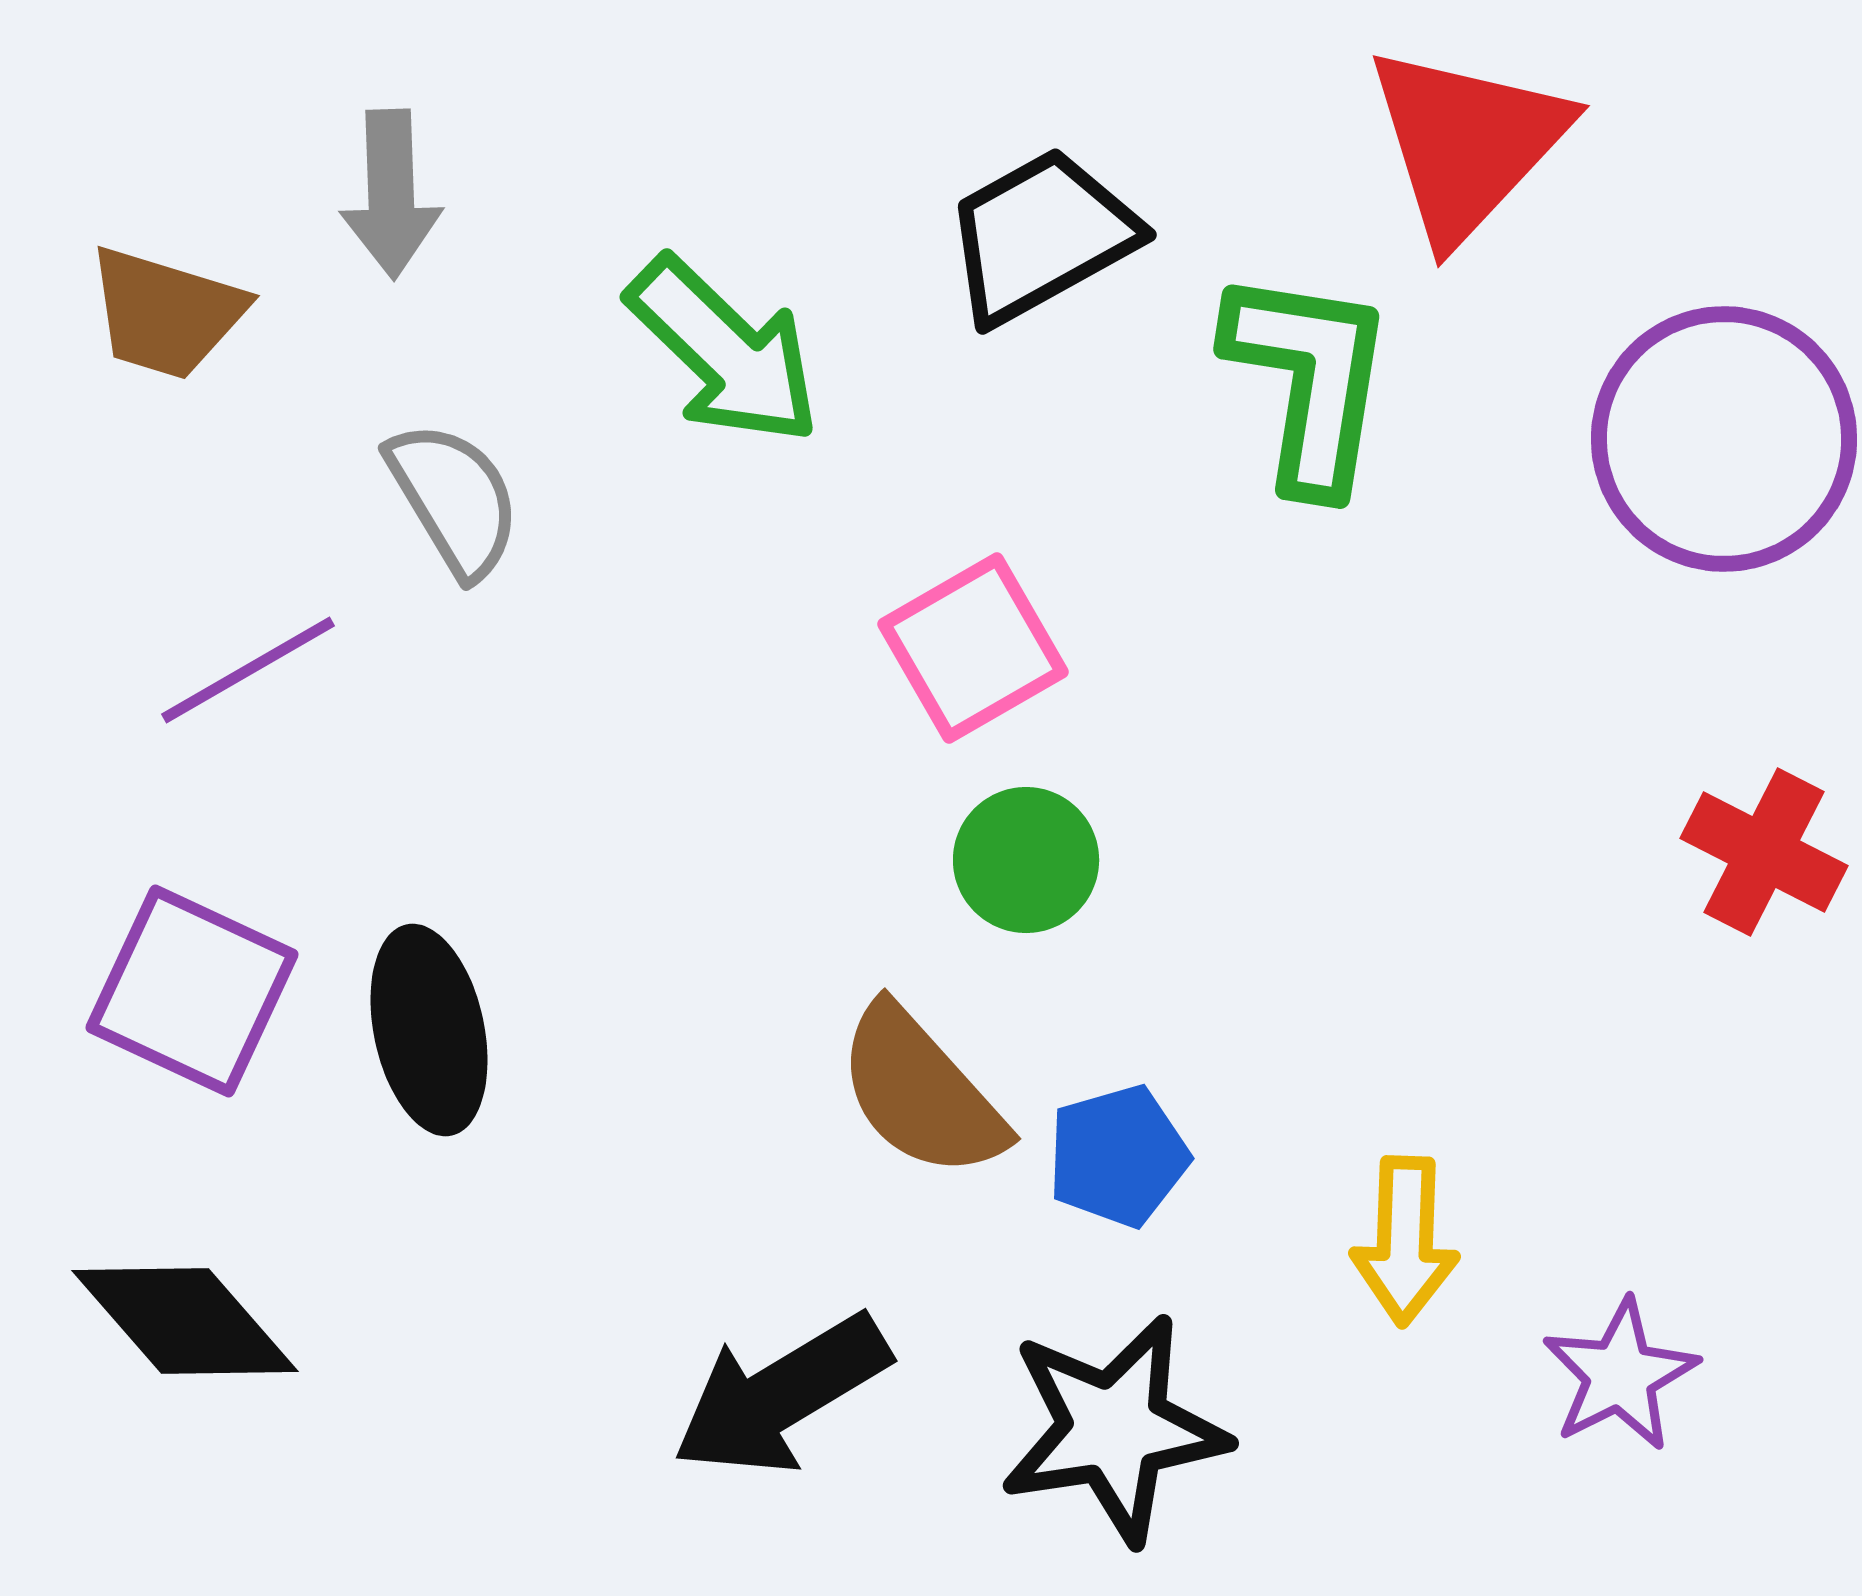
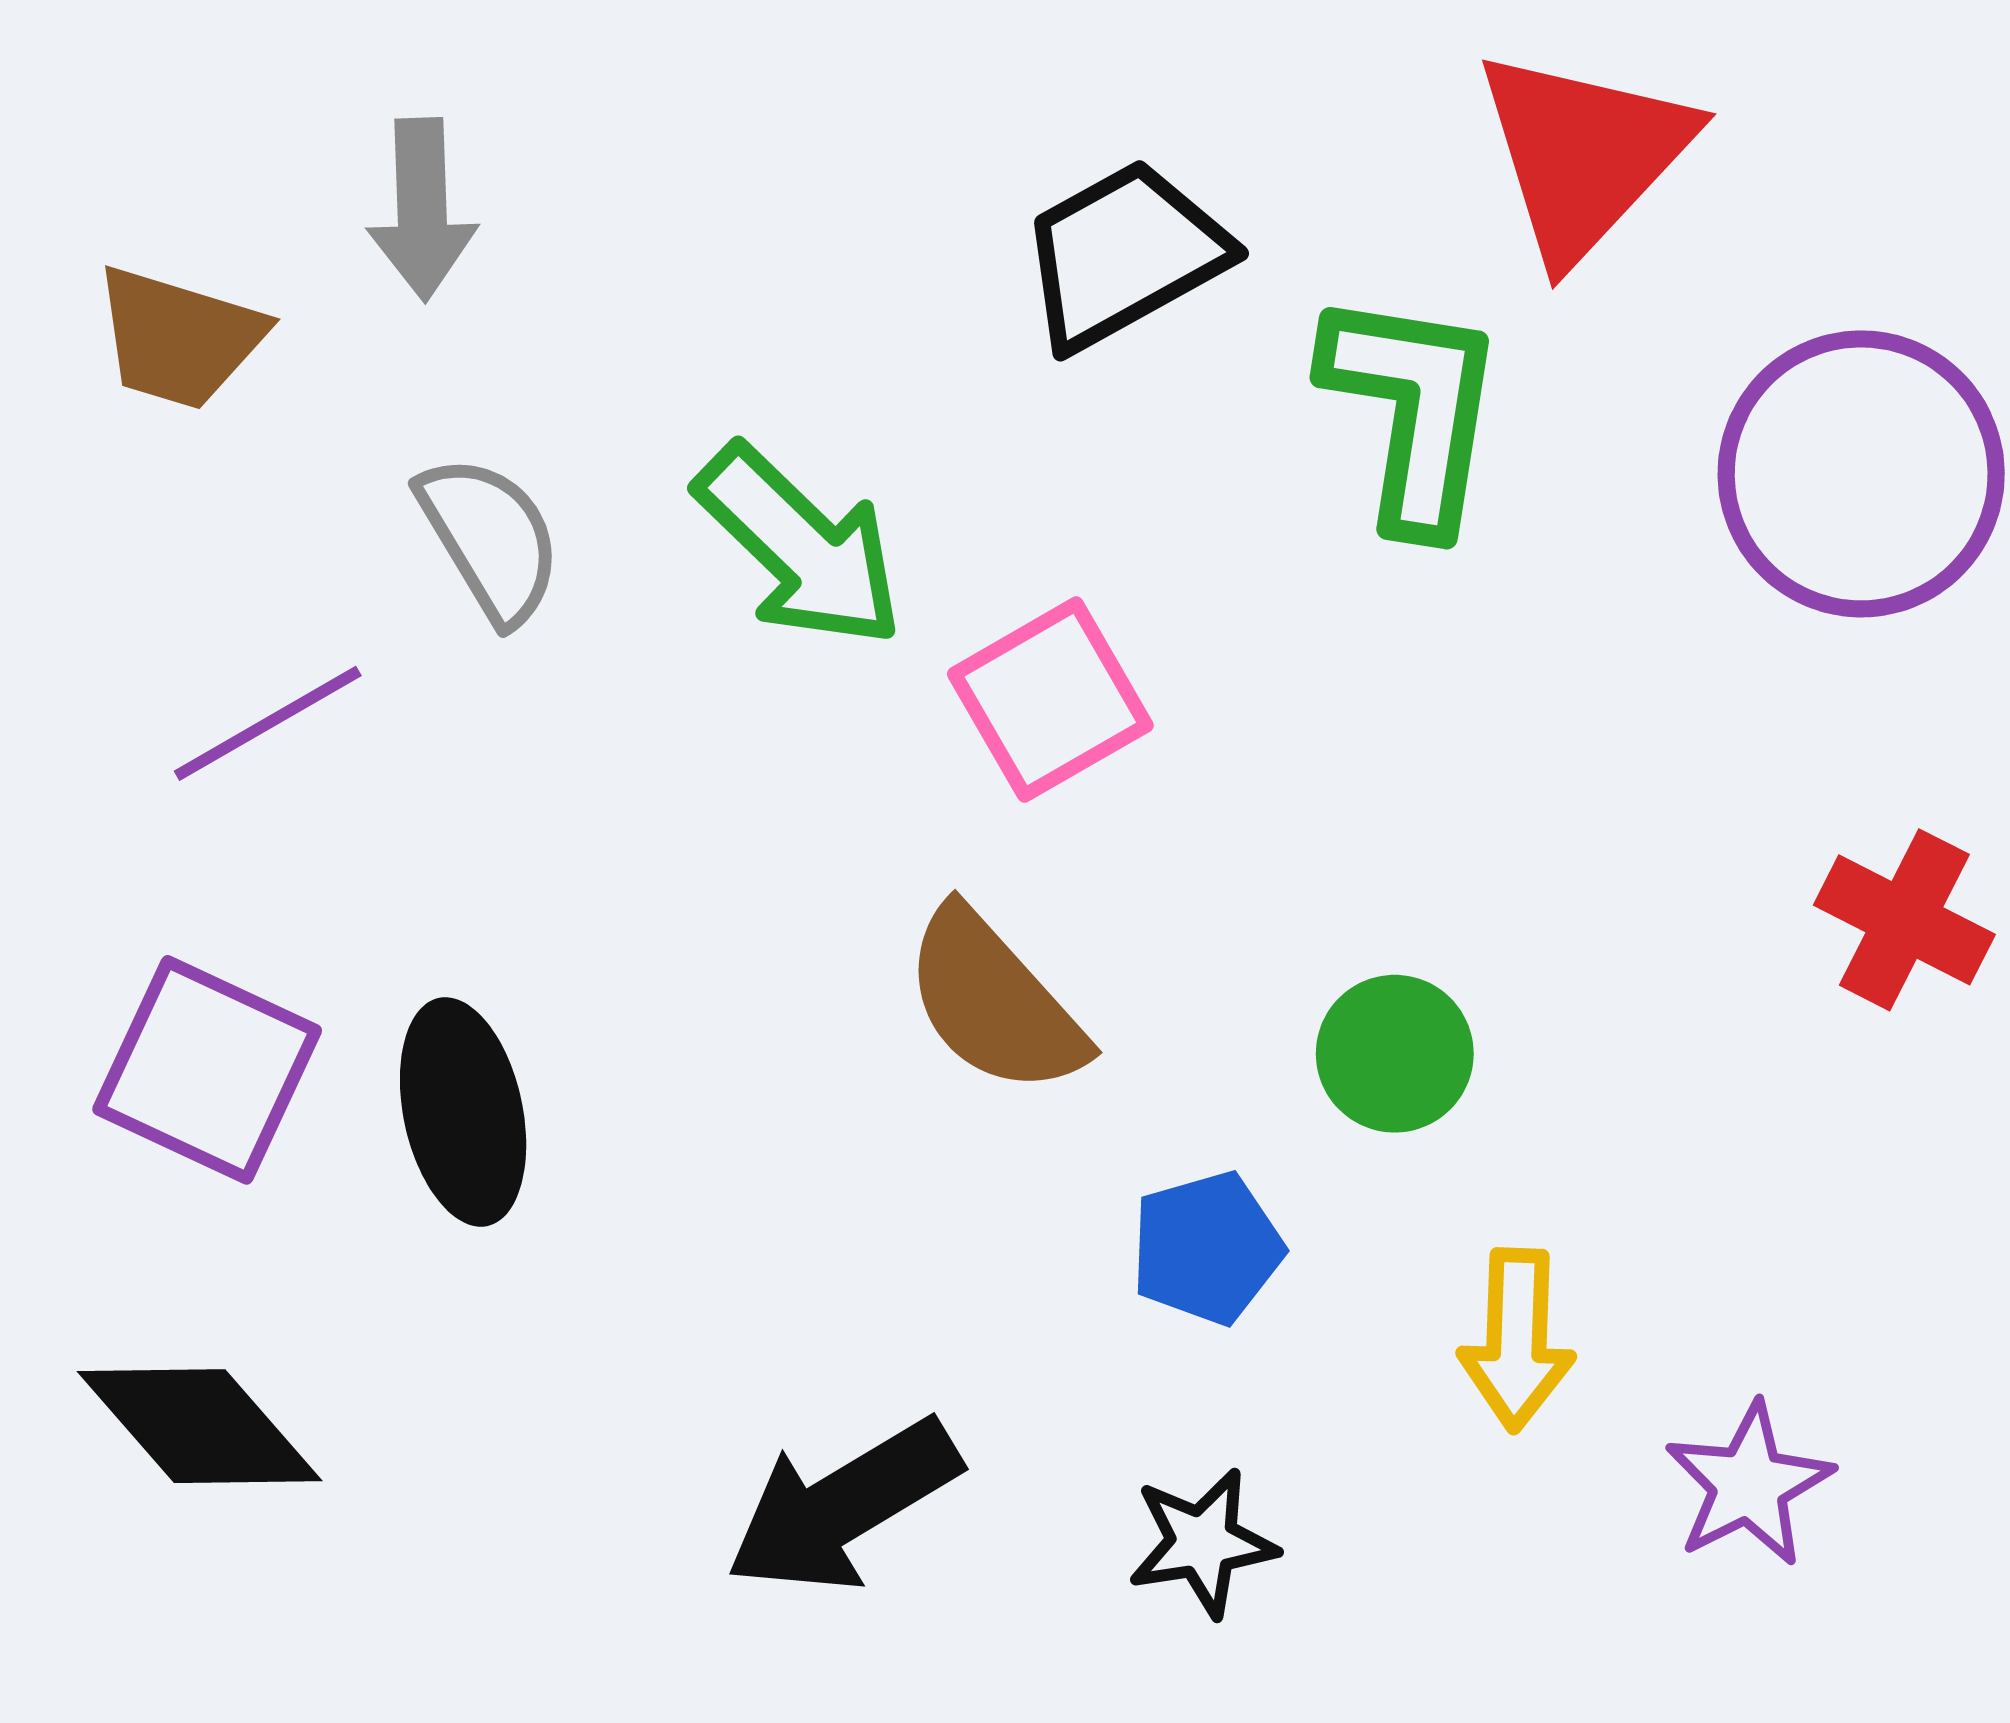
green arrow: (724, 351) -> (800, 546), moved
green circle: (1026, 860) -> (1395, 1054), moved
brown semicircle: (921, 1092) -> (994, 1002), moved
black star: (1114, 1429) -> (1203, 1543), size x0.6

